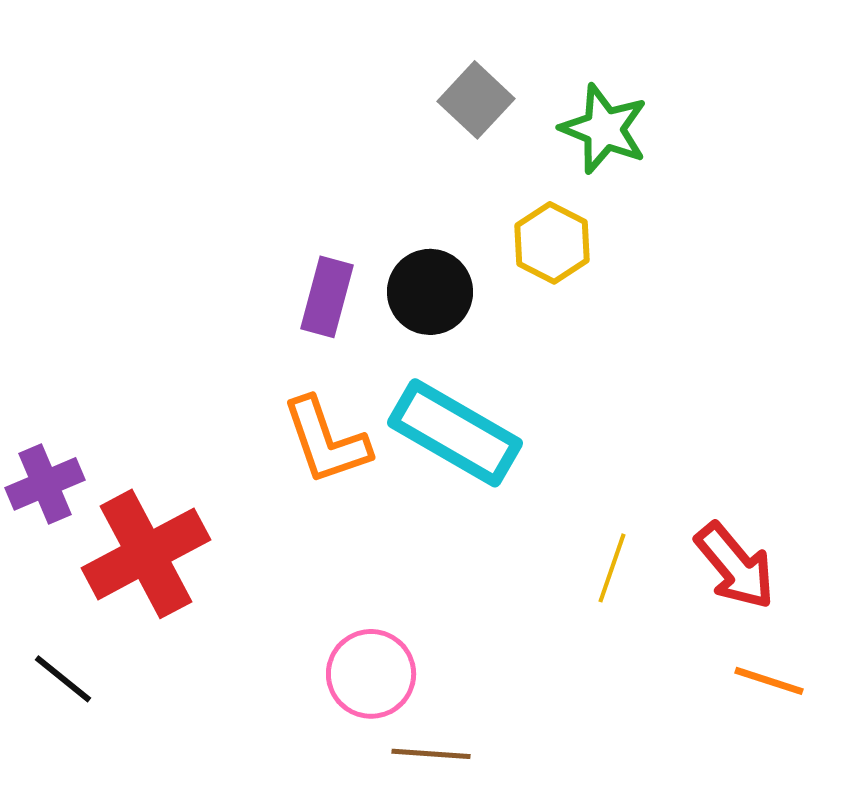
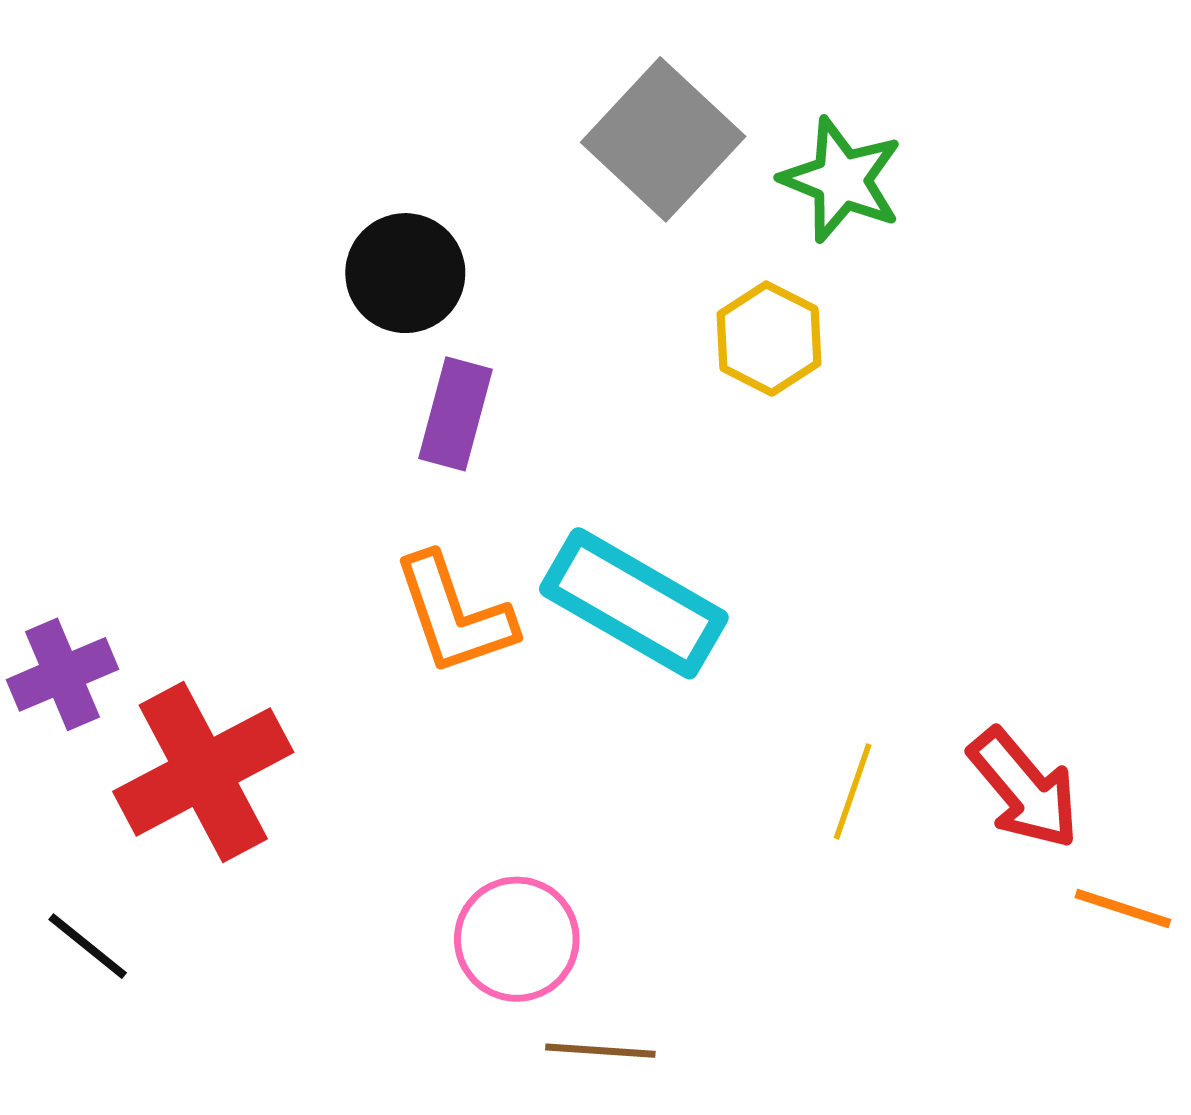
gray square: (476, 100) -> (663, 139), size x1.5
black circle: (430, 292) -> (405, 273), moved
orange line: (769, 681) -> (1123, 908), moved

